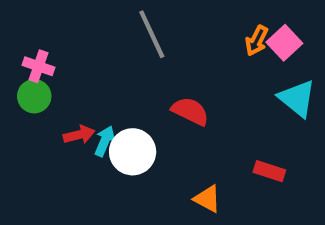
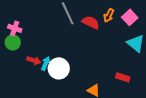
orange arrow: (257, 41) -> (109, 15), moved
red semicircle: (190, 111) -> (91, 22), moved
red arrow: (79, 135) -> (34, 60), turned 32

